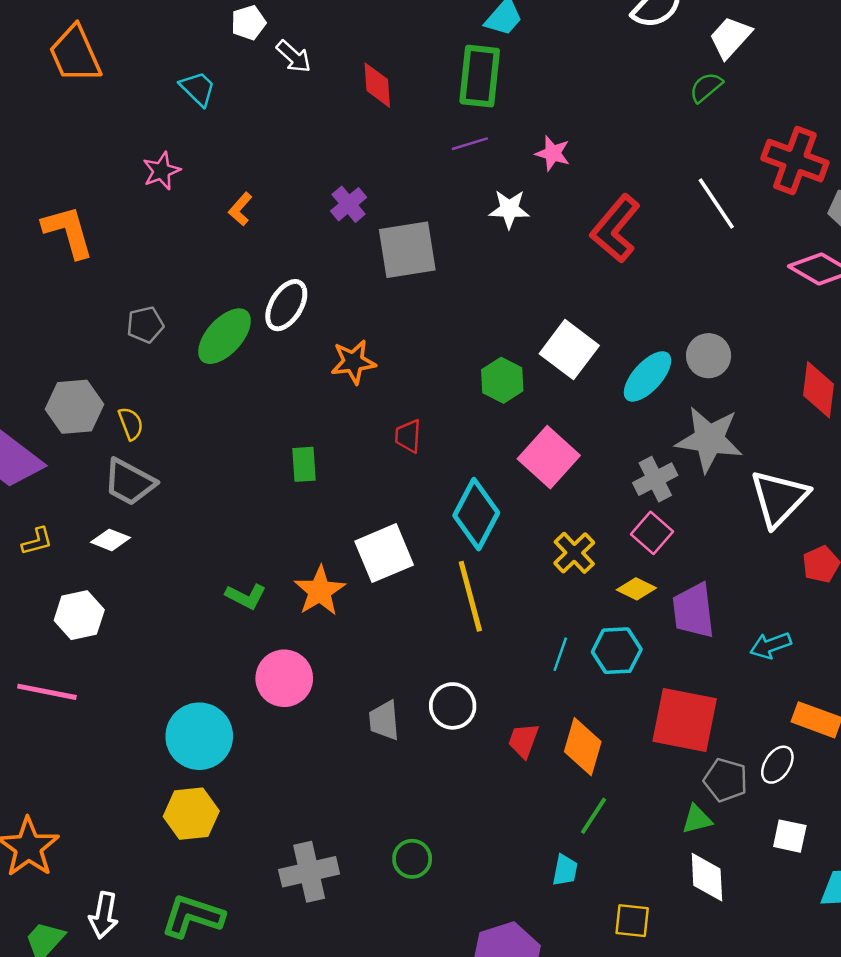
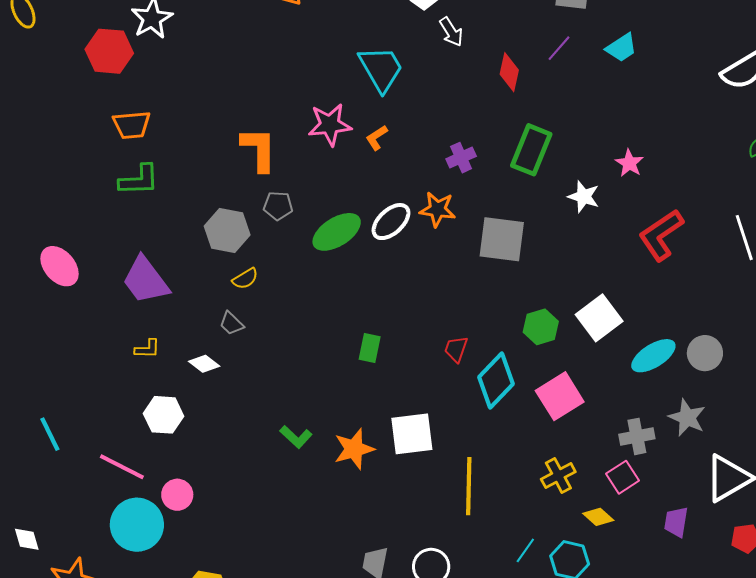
green rectangle: (480, 76) -> (531, 150), moved
cyan trapezoid: (198, 88) -> (381, 69), moved, size x1.6
purple line: (470, 144) -> (559, 48), moved, turned -48
pink star: (161, 171) -> (330, 125), moved, size x1.4
orange L-shape: (68, 232) -> (259, 149), moved
gray square: (407, 250) -> (502, 239), moved
orange star: (353, 362) -> (438, 209), moved
gray hexagon: (75, 407) -> (227, 230), moved
yellow semicircle: (131, 424) -> (245, 279), turned 64
gray star: (709, 439) -> (687, 418), size x0.7
gray trapezoid: (130, 482) -> (231, 323), size x0.6
cyan diamond: (476, 514) -> (496, 380), moved
purple trapezoid: (693, 611) -> (676, 522), moved, size x0.7
pink circle: (284, 678) -> (177, 495), moved, size x0.7
cyan circle: (199, 736) -> (137, 525), moved

